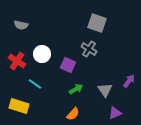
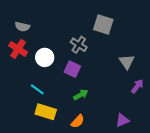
gray cross: (89, 49) -> (79, 45), moved
red cross: (17, 61) -> (18, 49), moved
gray triangle: (105, 90) -> (127, 62), moved
yellow rectangle: (19, 106) -> (46, 112), moved

